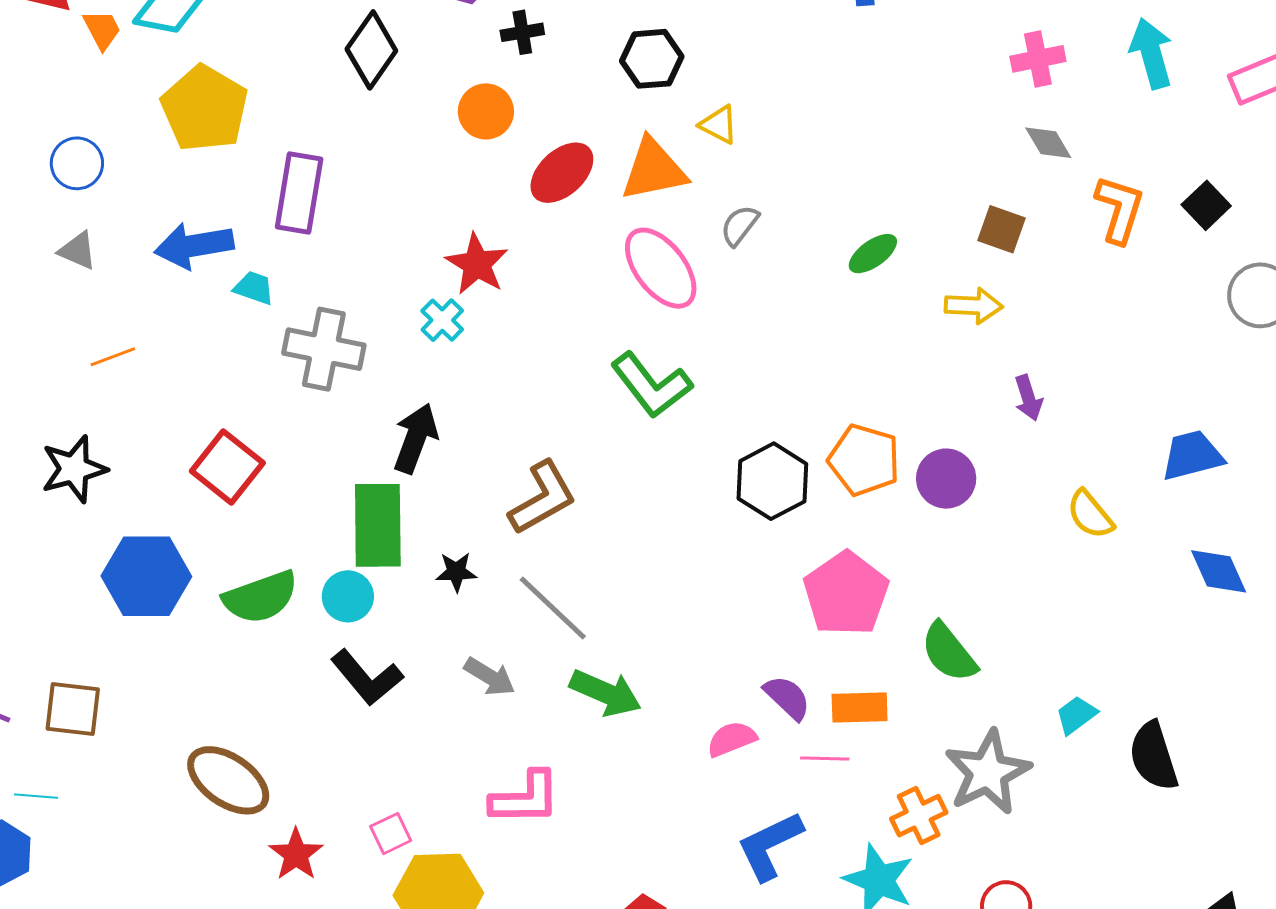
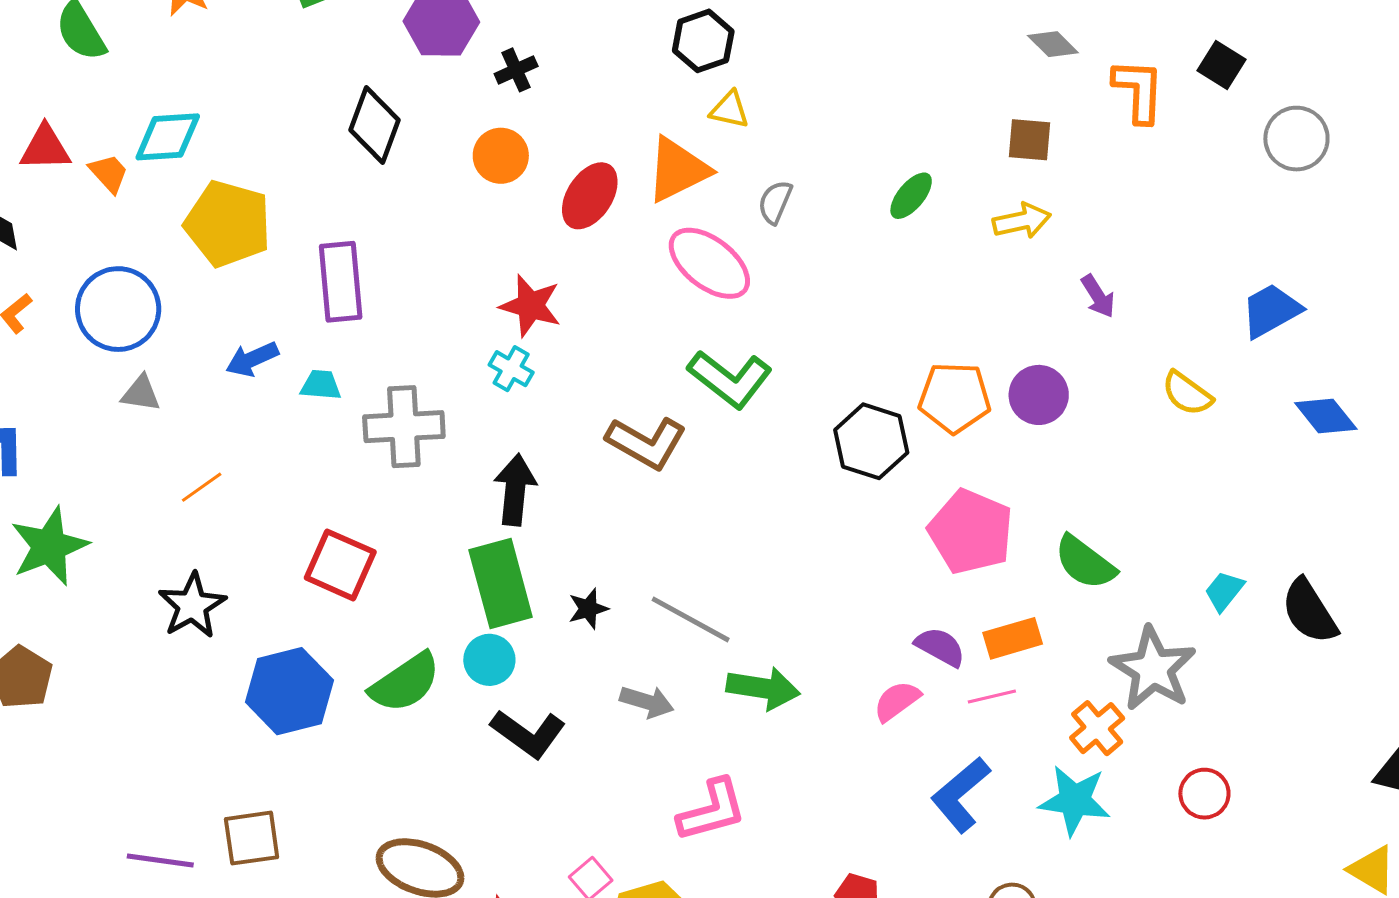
black hexagon: (652, 59) -> (703, 41), moved
blue circle: (77, 163) -> (118, 309), size x1.6
blue arrow: (194, 246) -> (252, 359), size x0.7
brown L-shape: (543, 498) -> (646, 443), moved, turned 74

